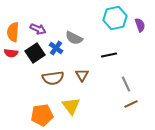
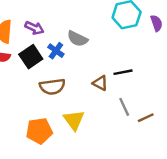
black line: (109, 55) -> (123, 72), moved
brown triangle: (82, 75) -> (100, 83), moved, turned -32
gray line: (126, 84) -> (124, 107), moved

